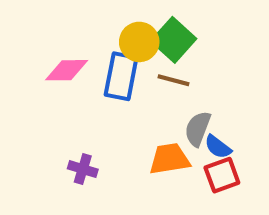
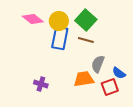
yellow circle: (139, 42) -> (59, 21), moved
pink diamond: (67, 70) -> (33, 19), moved, turned 40
blue semicircle: (218, 147) -> (119, 73), moved

